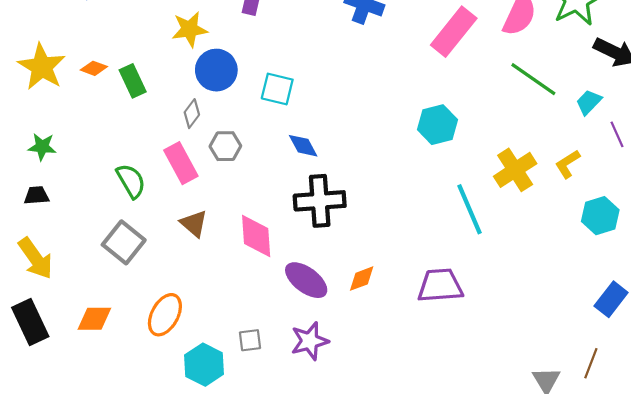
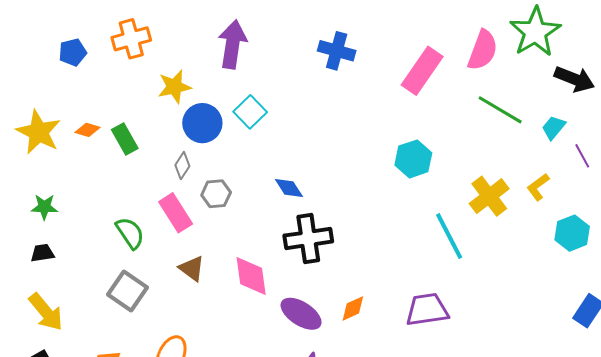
cyan square: (277, 89) -> (250, 112), moved, turned 36

